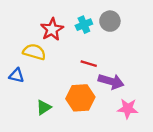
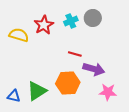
yellow semicircle: (34, 52) -> (19, 35), moved
blue triangle: (17, 75) -> (14, 96), moved
green triangle: (44, 107) -> (37, 91), size x1.5

